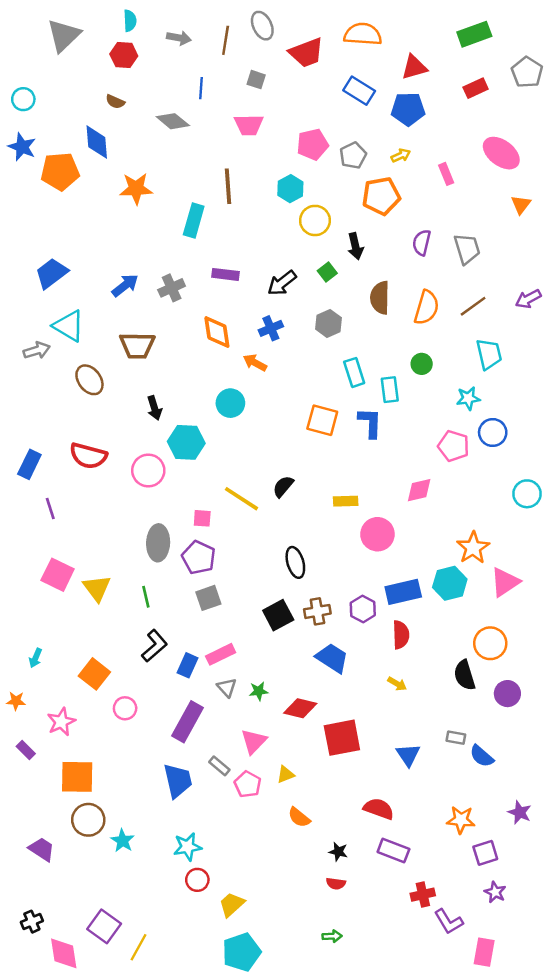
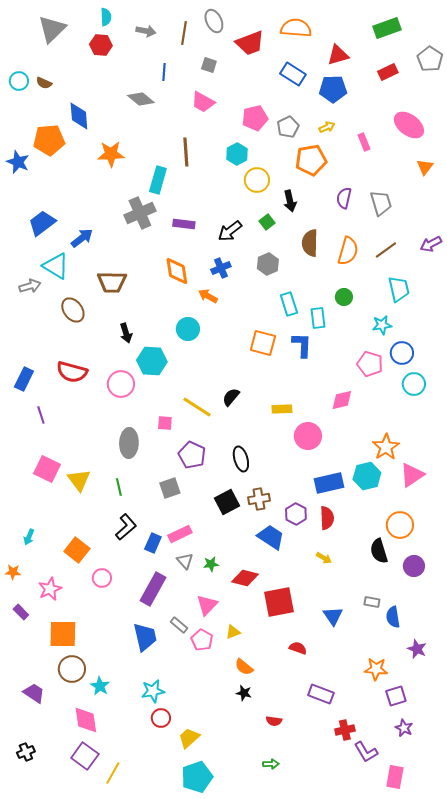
brown semicircle: (115, 102) -> (44, 83), moved
pink trapezoid: (249, 125) -> (203, 102), turned 30
blue star: (22, 147) -> (18, 162), moved
blue arrow: (125, 285) -> (82, 238), moved
gray cross: (172, 288) -> (140, 213), moved, size x1.4
cyan circle: (527, 494) -> (414, 384), moved
purple pentagon: (199, 558) -> (192, 455), moved
purple hexagon: (363, 609) -> (296, 514), moved
blue semicircle: (482, 756) -> (393, 617), turned 40
red semicircle: (379, 809) -> (298, 648), moved, size x0.7
purple star: (520, 812) -> (417, 649), moved
black star: (338, 852) -> (244, 693), moved
pink diamond: (64, 953) -> (86, 720), moved

